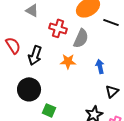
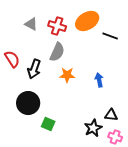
red cross: (58, 28) -> (57, 26), moved
gray semicircle: (81, 38) -> (57, 52), moved
black triangle: (112, 91) -> (111, 115), moved, turned 48

